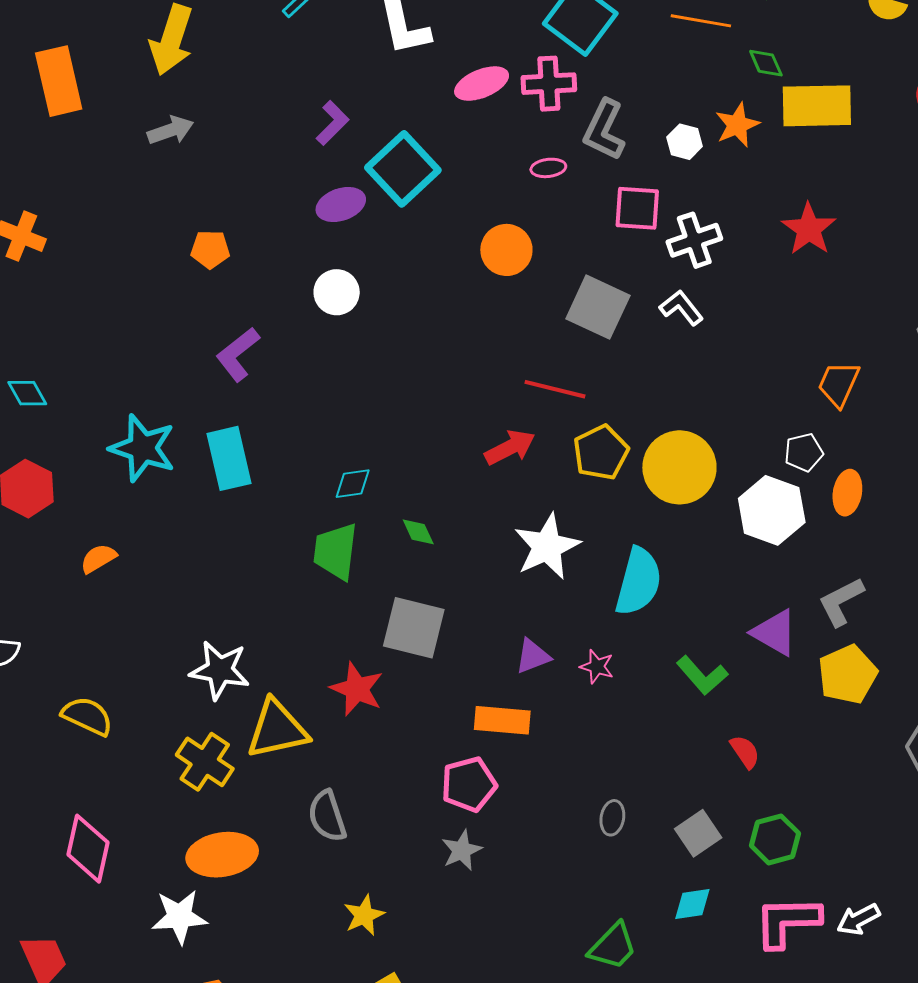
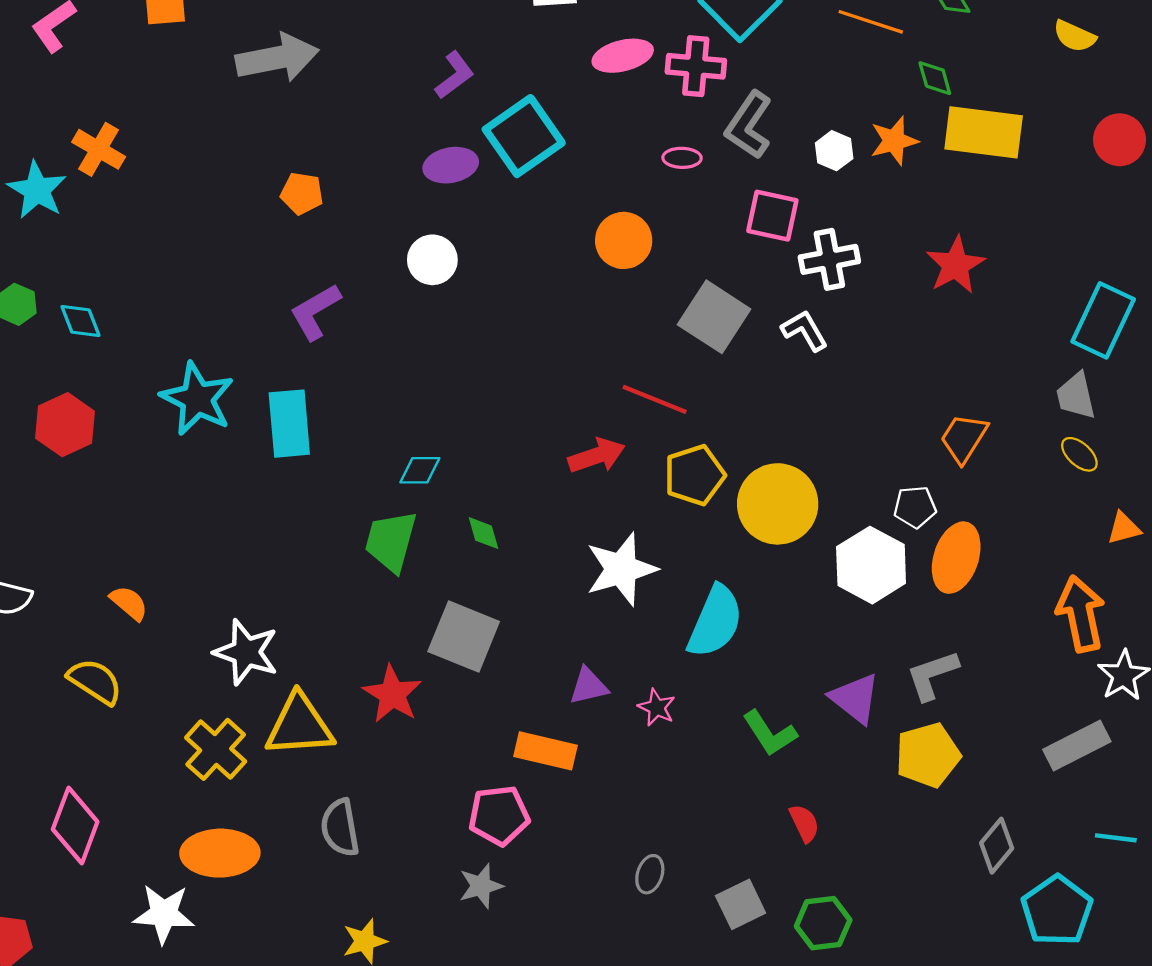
gray arrow: (171, 130) -> (277, 58), size x1.6
orange ellipse: (847, 493) -> (956, 558), size x1.4
orange semicircle: (98, 558) -> (129, 603), moved, turned 63

